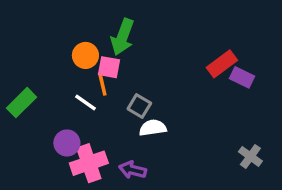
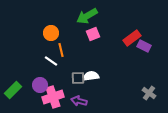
green arrow: (122, 37) -> (87, 16), moved, turned 40
pink square: (109, 67) -> (93, 34), moved, turned -32
green rectangle: (21, 103) -> (13, 90), moved
gray square: (139, 106) -> (78, 78), moved, turned -32

